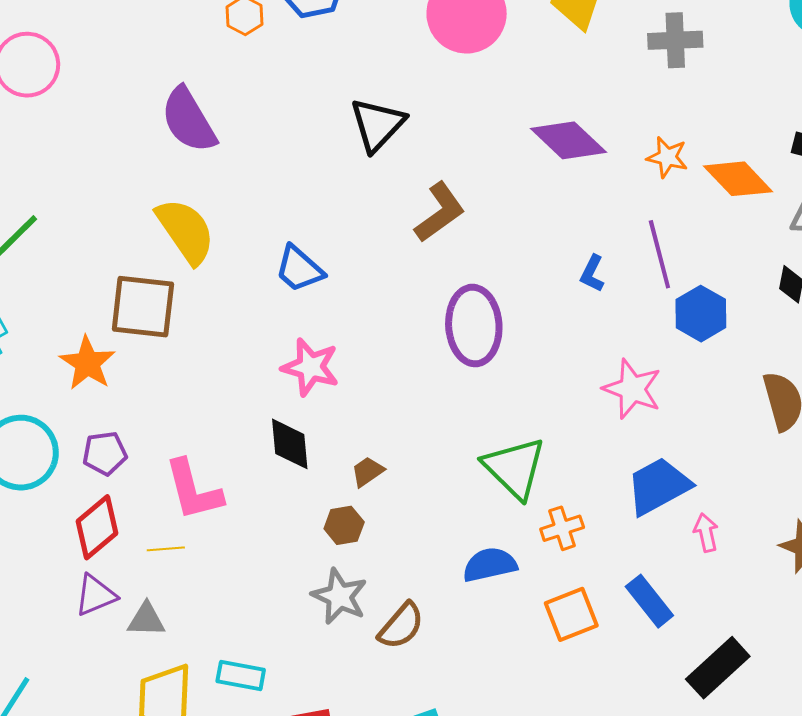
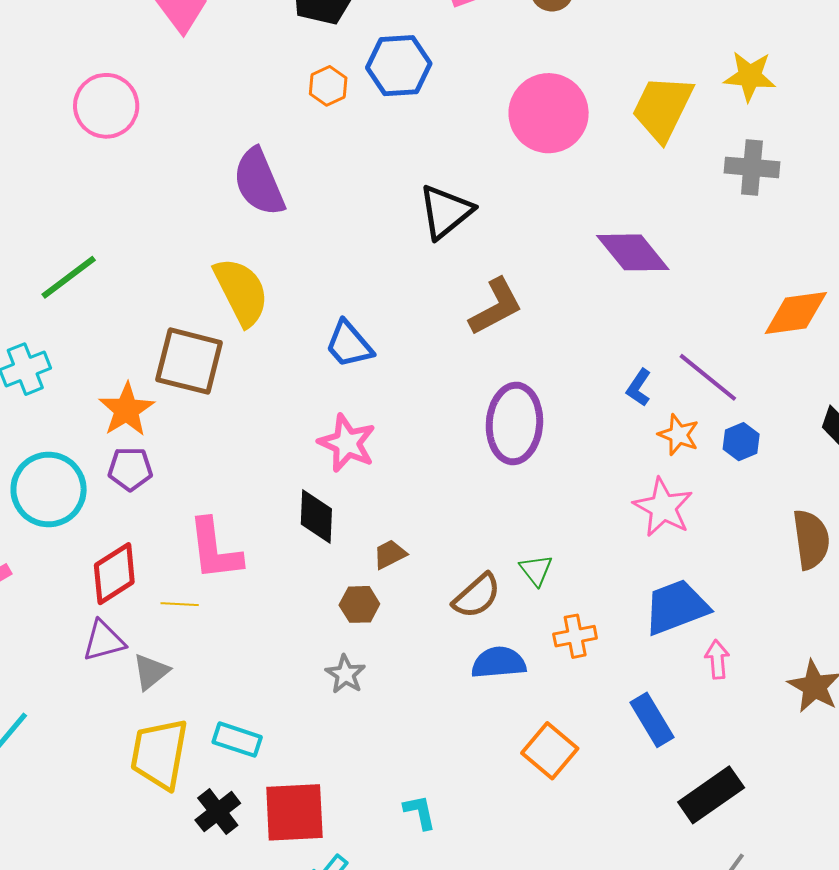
orange star: (667, 157) -> (679, 435), moved
orange diamond: (738, 179) -> (796, 313), turned -62
purple line: (659, 254) -> (708, 377), turned -44
blue hexagon: (701, 314) -> (741, 442), size x0.7
purple pentagon: (105, 453) -> (130, 469), moved
green triangle: (515, 468) -> (536, 570), size x0.5
gray star: (339, 596) -> (345, 674), size x0.7
orange square: (571, 614) -> (550, 751), moved, turned -36
gray triangle: (146, 620) -> (151, 672), turned -48
brown semicircle: (401, 626) -> (477, 596), moved

